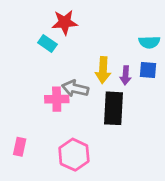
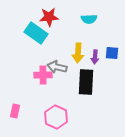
cyan semicircle: (149, 42) -> (89, 19), moved
cyan rectangle: (47, 44) -> (36, 33), size x1.6

